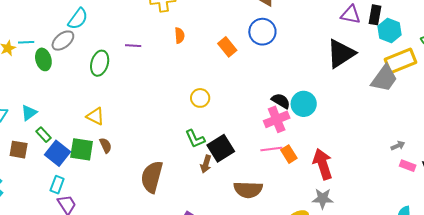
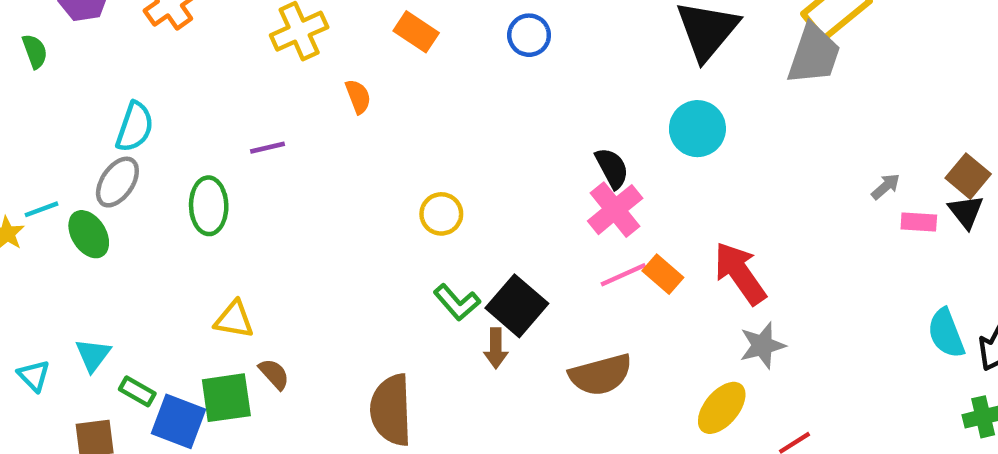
blue circle: (262, 32) -> (529, 35), size x0.7
orange rectangle: (227, 47) -> (416, 32), moved
black semicircle: (281, 101) -> (612, 168), turned 48
cyan circle: (304, 104) -> (697, 129), moved

